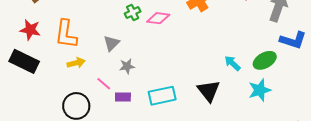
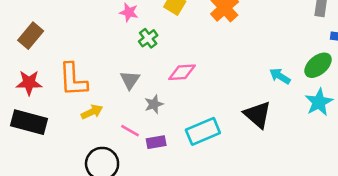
pink diamond: (158, 18) -> (182, 72), moved

